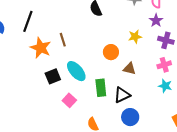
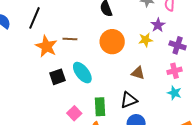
purple star: (156, 20) -> (158, 25), moved
brown line: (63, 40) -> (70, 39), turned -72
orange circle: (111, 52) -> (112, 42), moved, size x1.5
green rectangle: (101, 88) -> (100, 107), moved
pink square: (69, 100) -> (74, 113), moved

